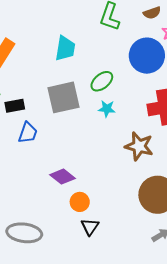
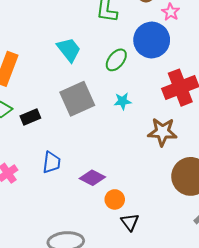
cyan trapezoid: (65, 48) -> (69, 50), turned -36
green ellipse: (102, 81) -> (116, 60), moved
blue trapezoid: (28, 133) -> (52, 162), moved

